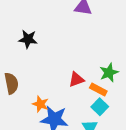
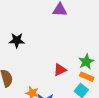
orange rectangle: (98, 89) -> (87, 77), moved

